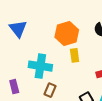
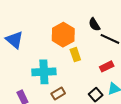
brown rectangle: (50, 90) -> (58, 94), turned 48

